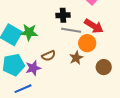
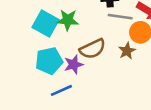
brown semicircle: (49, 56) -> (93, 49), size x1.5

